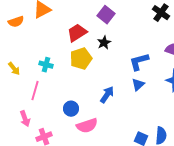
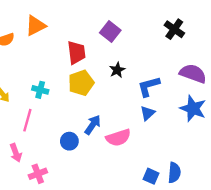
red trapezoid: (77, 33) -> (76, 53), turned 115
black star: (104, 43) -> (117, 70), moved
blue arrow: (107, 95) -> (93, 125), moved
pink semicircle: (87, 126) -> (118, 138), moved

